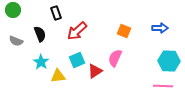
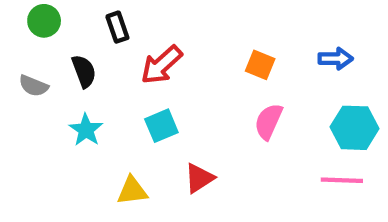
green circle: (13, 10) -> (44, 21), moved
pink semicircle: (115, 58) -> (268, 121), moved
red triangle: (95, 71) -> (199, 178), moved
yellow triangle: (58, 76) -> (132, 191), moved

